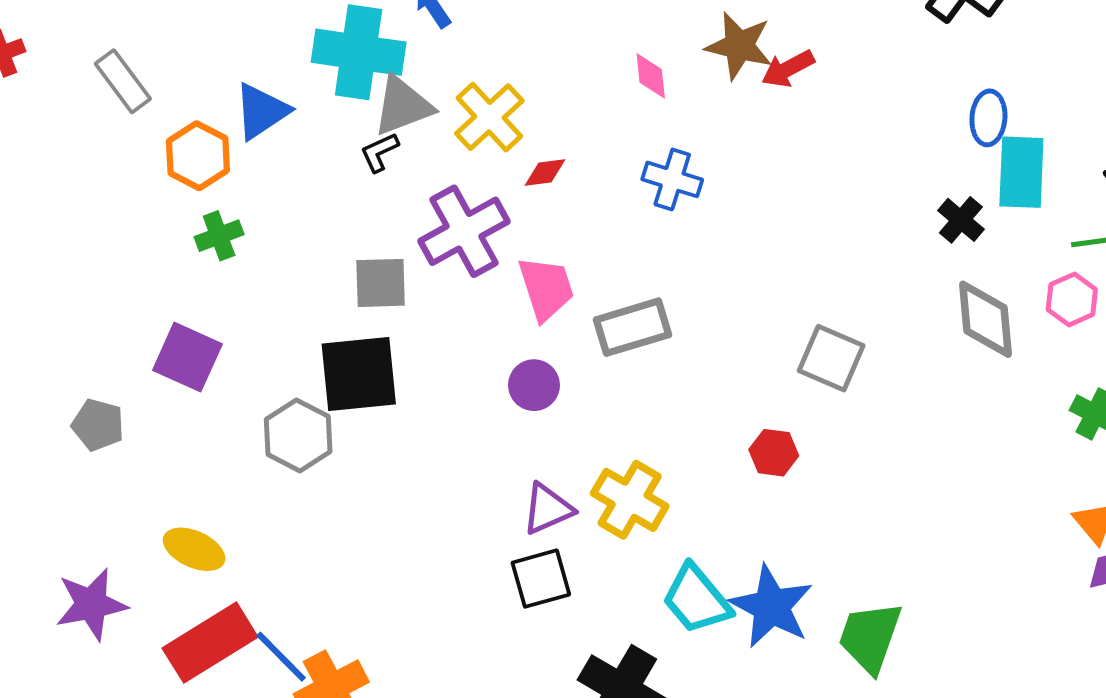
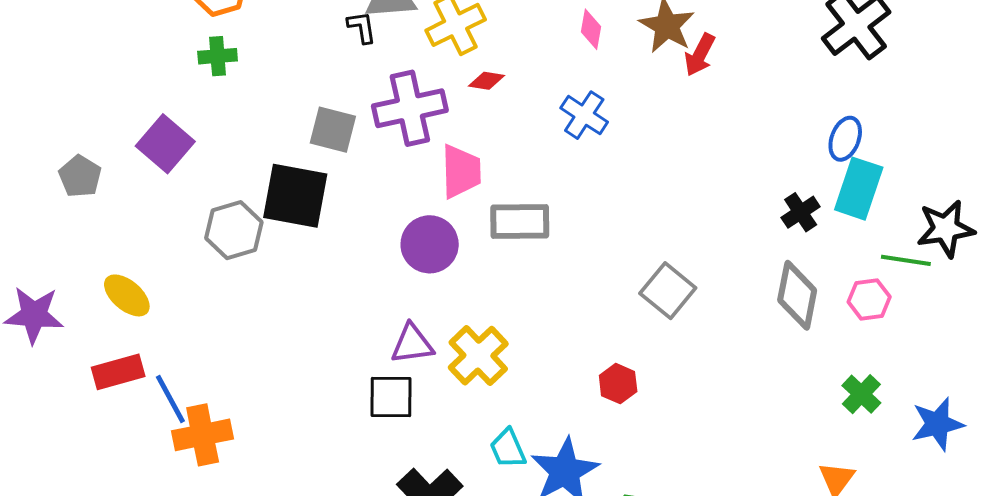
red arrow: (788, 69) -> (700, 55), turned -51
black L-shape: (379, 152) -> (362, 27), turned 90
purple circle: (534, 385) -> (430, 244), size x1.4
red hexagon: (774, 453) -> (618, 384), moved
cyan trapezoid: (697, 599) -> (508, 449), size x0.7
red rectangle: (210, 643) -> (118, 372), size x0.7

